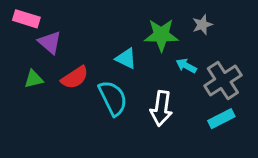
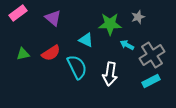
pink rectangle: (26, 19) -> (18, 13), turned -54
purple triangle: (50, 42) -> (53, 18), moved

